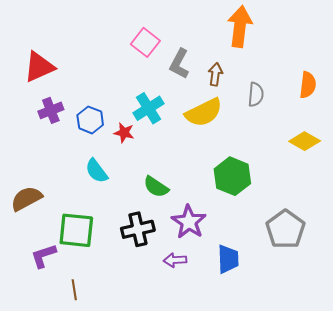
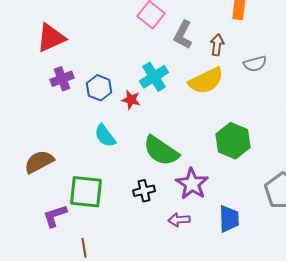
gray semicircle: (256, 94) -> (255, 64), turned 70
green semicircle: (156, 187) -> (161, 151), size x1.5
black cross: (138, 229) -> (144, 191), size x0.7

